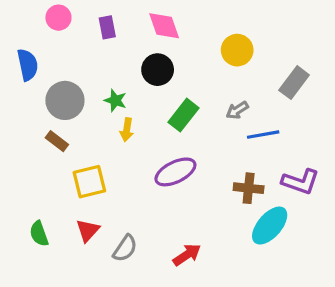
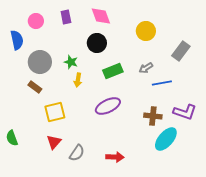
pink circle: (58, 18) -> (36, 21), moved
green rectangle: (184, 115) -> (113, 71), turned 30
green semicircle: (39, 234) -> (12, 138), moved
red arrow: (187, 255) -> (115, 157), turned 36

